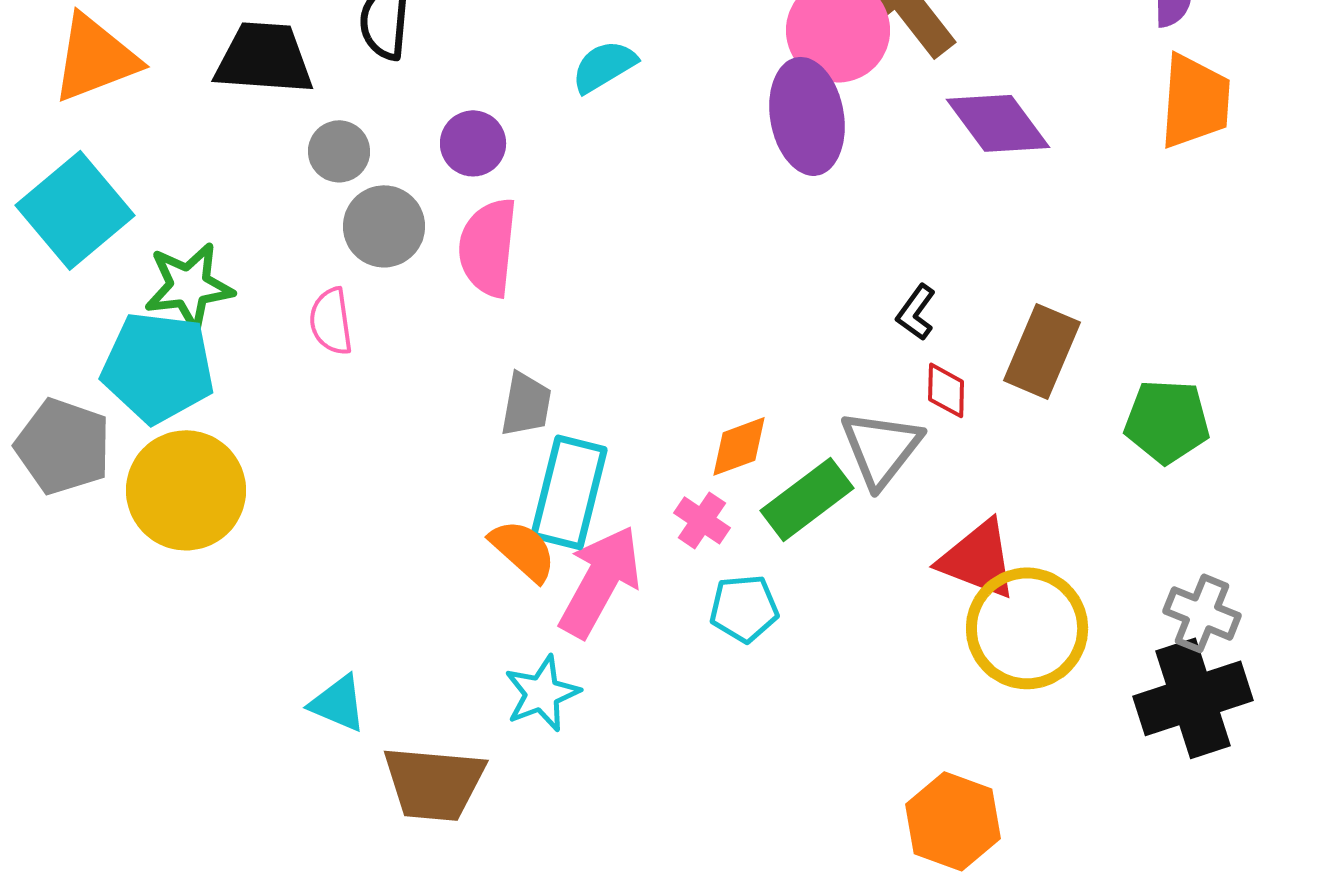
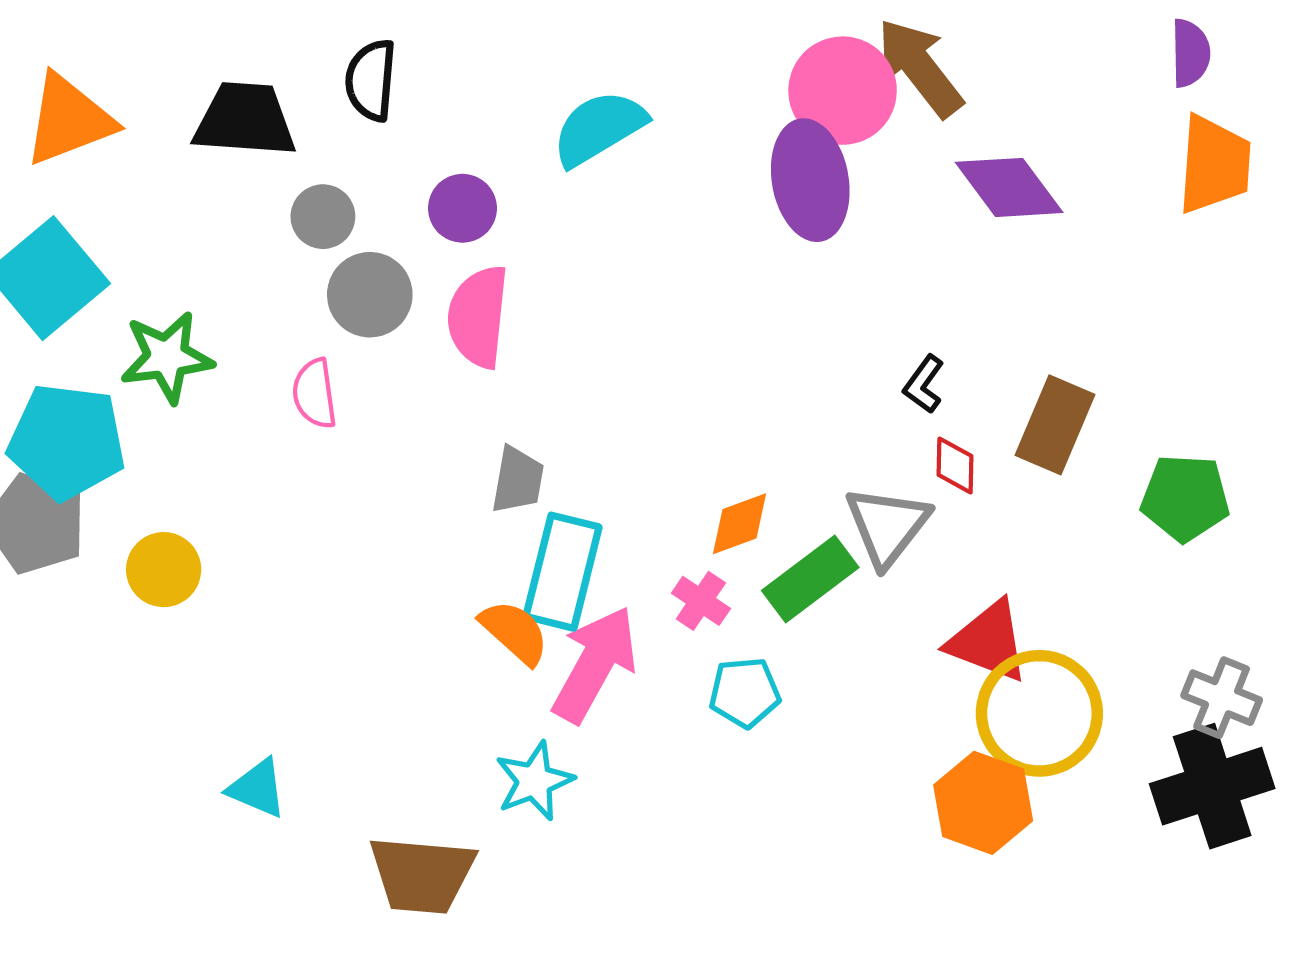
cyan semicircle: (604, 66) -> (599, 128), size x1.4
cyan pentagon: (158, 367) -> (67, 442), moved
yellow circle: (186, 490) -> (164, 570), size x0.6
cyan triangle: (338, 703) -> (257, 788), moved
orange hexagon: (953, 821) -> (983, 803), moved

